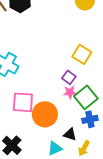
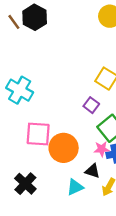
pink star: (70, 92) -> (102, 149), moved

